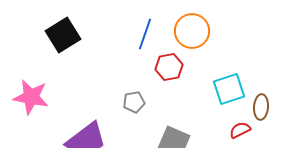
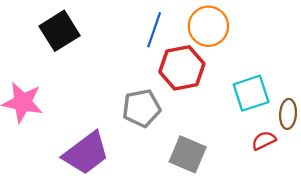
red hexagon: (169, 67) -> (182, 68), size x1.4
gray pentagon: (134, 102) -> (141, 108), size x1.5

